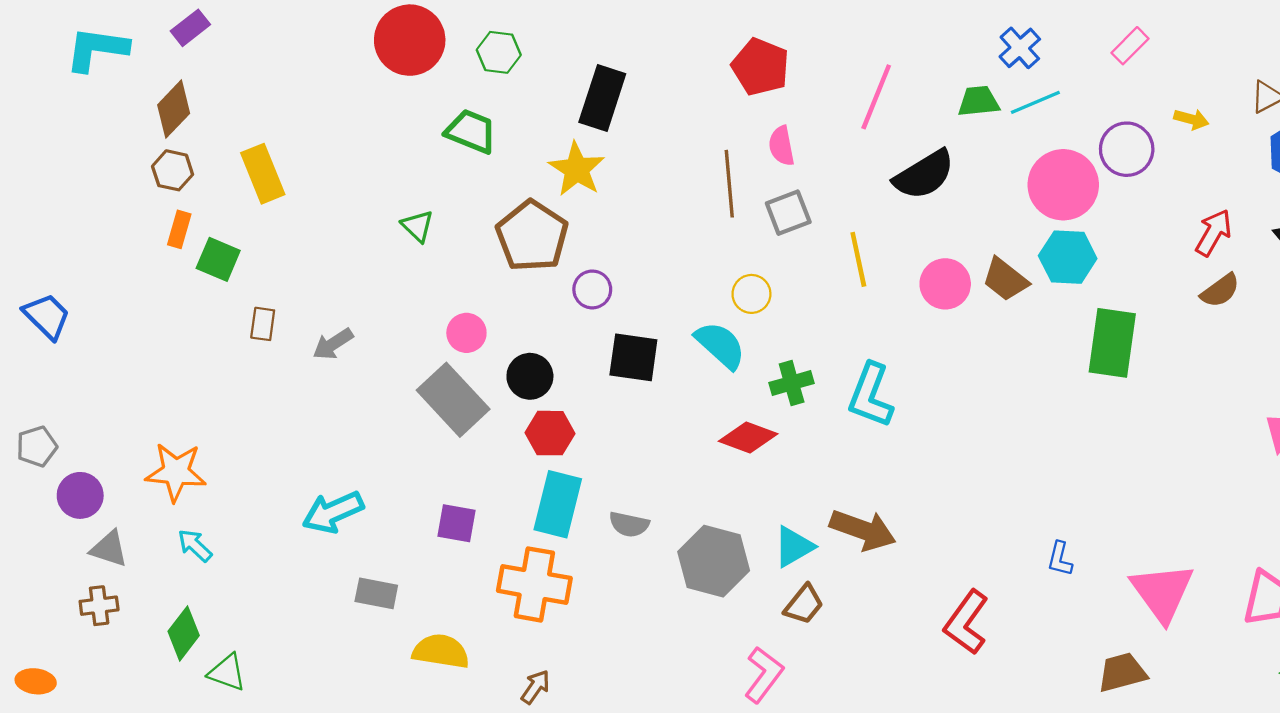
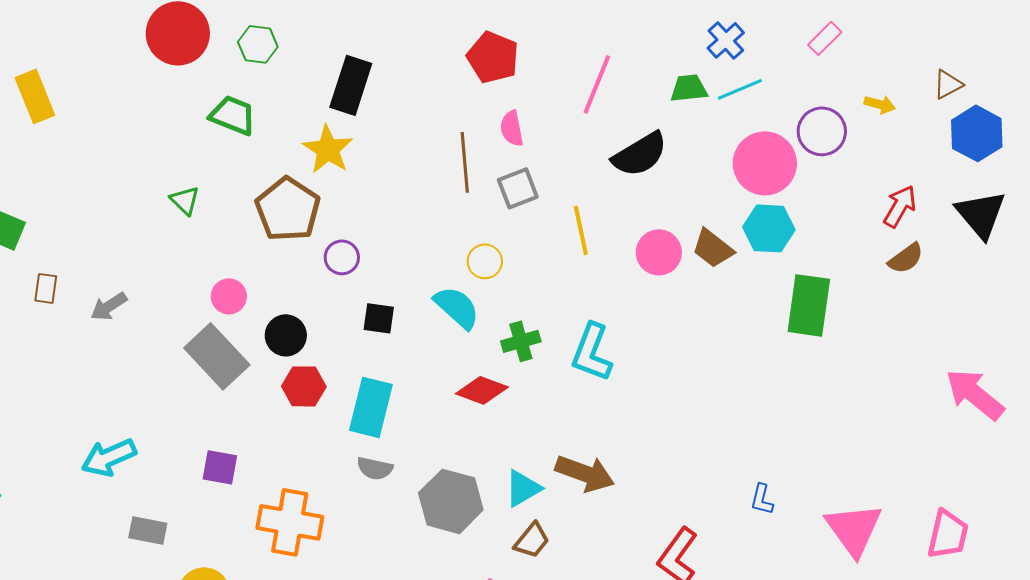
yellow rectangle: (263, 174) -> (35, 96), moved
black square: (633, 357) -> (379, 318), size x0.7
cyan rectangle: (558, 504) -> (371, 407), moved

